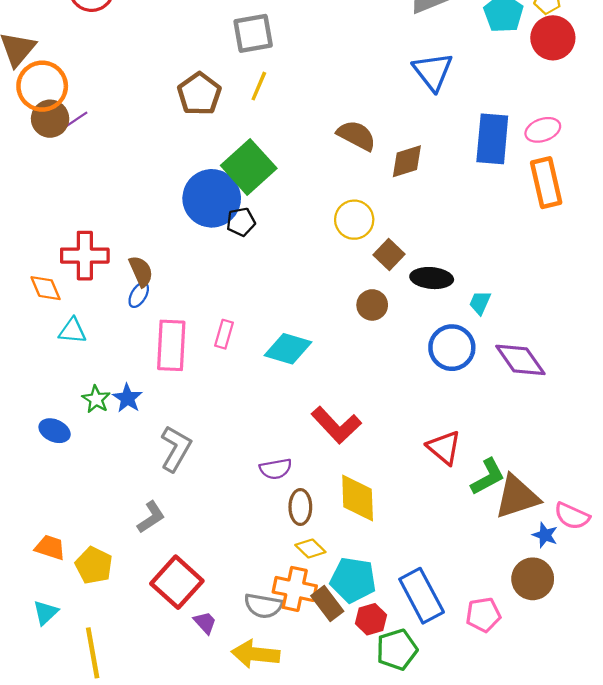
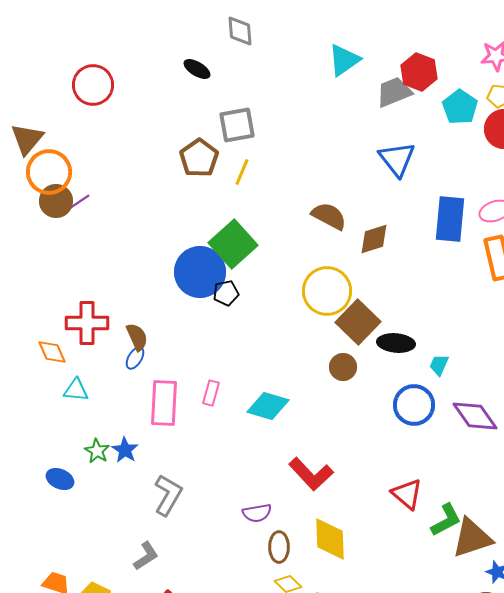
brown pentagon: (199, 94) -> (199, 158), moved
yellow circle: (354, 220) -> (327, 291), size x1.4
brown square: (389, 254) -> (358, 322), size x1.6

